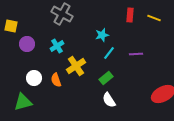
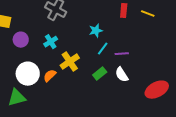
purple line: (136, 54) -> (122, 54), moved
white circle: (34, 78) -> (28, 74), size x1.5
orange semicircle: (56, 80) -> (50, 76), turned 64
white semicircle: (109, 100) -> (122, 75), moved

